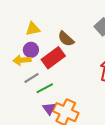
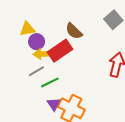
yellow triangle: (33, 29) -> (27, 29), moved
yellow arrow: (22, 60) -> (43, 54), moved

